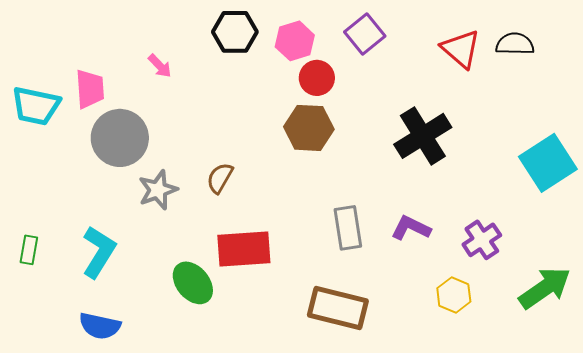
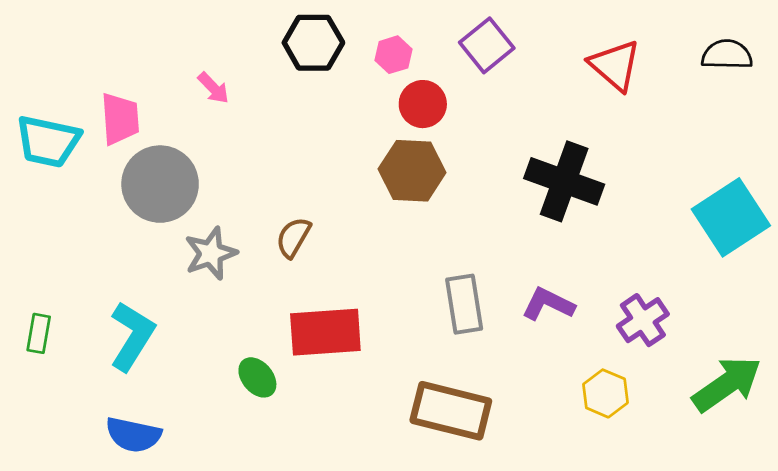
pink hexagon: (295, 41) -> (393, 55), size x0.7
black semicircle: (515, 44) -> (727, 55), moved
black cross: (423, 136) -> (564, 181), turned -38
green ellipse: (193, 283) -> (257, 377), size x0.7

